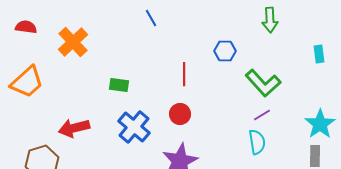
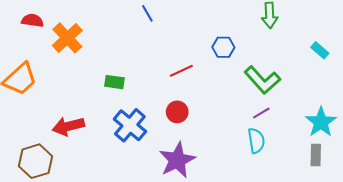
red semicircle: (26, 27) -> (32, 21), moved
cyan rectangle: (319, 54) -> (320, 50), turned -42
red line: (184, 74) -> (181, 71), turned 65

